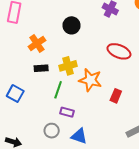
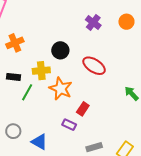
black circle: (71, 25) -> (60, 50), moved
black rectangle: (41, 68) -> (14, 77), moved
purple rectangle: (67, 112) -> (69, 125), moved

